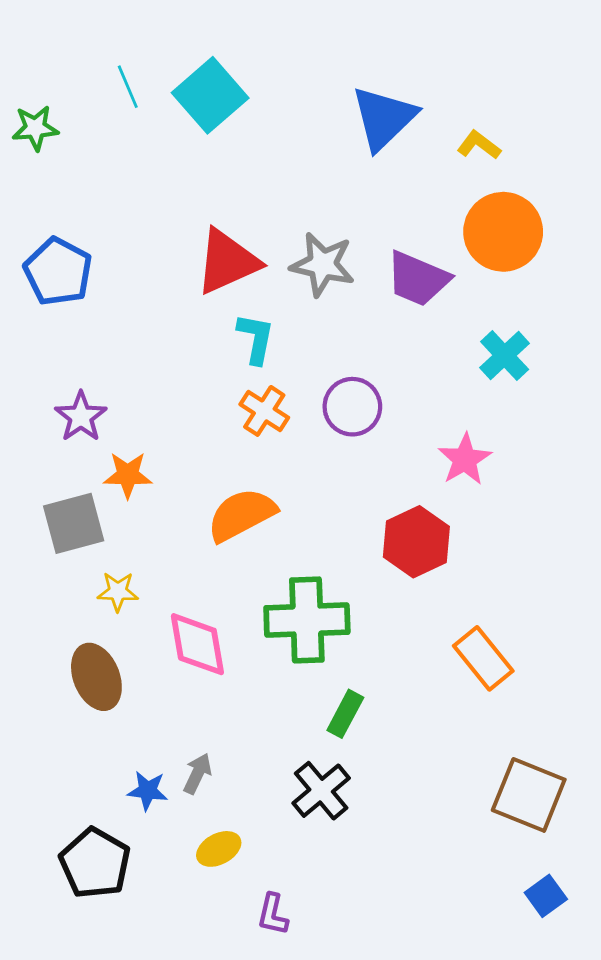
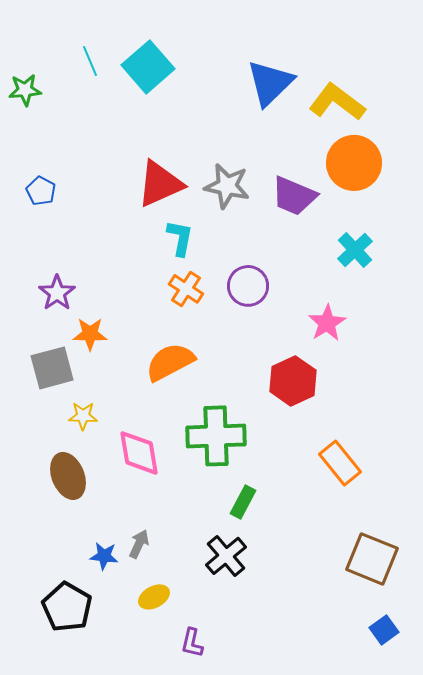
yellow L-shape: (479, 145) -> (337, 102), size x1.8
blue pentagon: (58, 272) -> (41, 191), size x0.6

